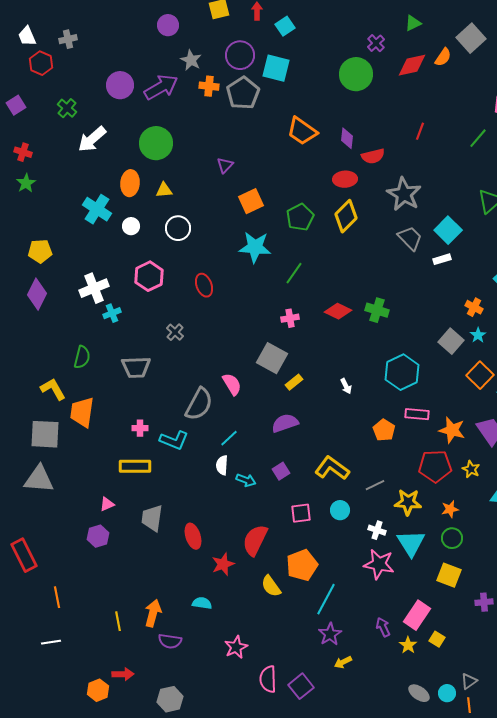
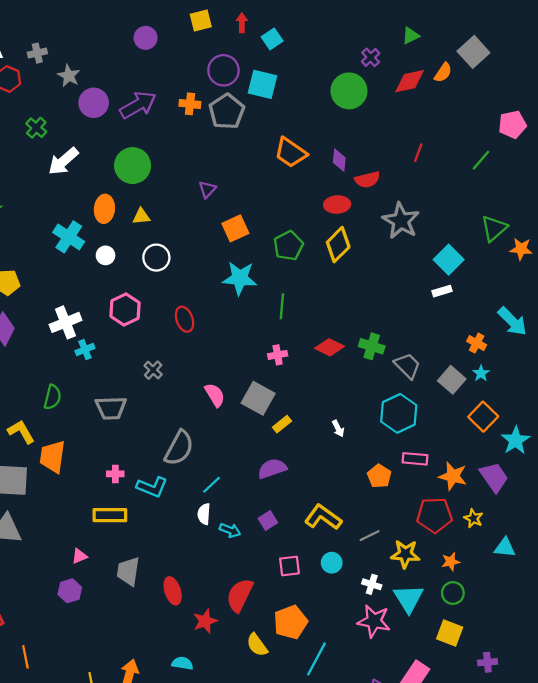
gray star: (191, 60) -> (69, 76), moved
gray trapezoid: (410, 238) -> (407, 366), moved
green line: (294, 273) -> (282, 306), turned -30
pink semicircle: (232, 384) -> (215, 395), moved

